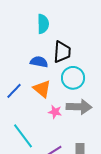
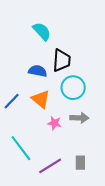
cyan semicircle: (43, 24) -> (42, 31), turned -42
gray arrow: (79, 107) -> (79, 118), size x0.7

